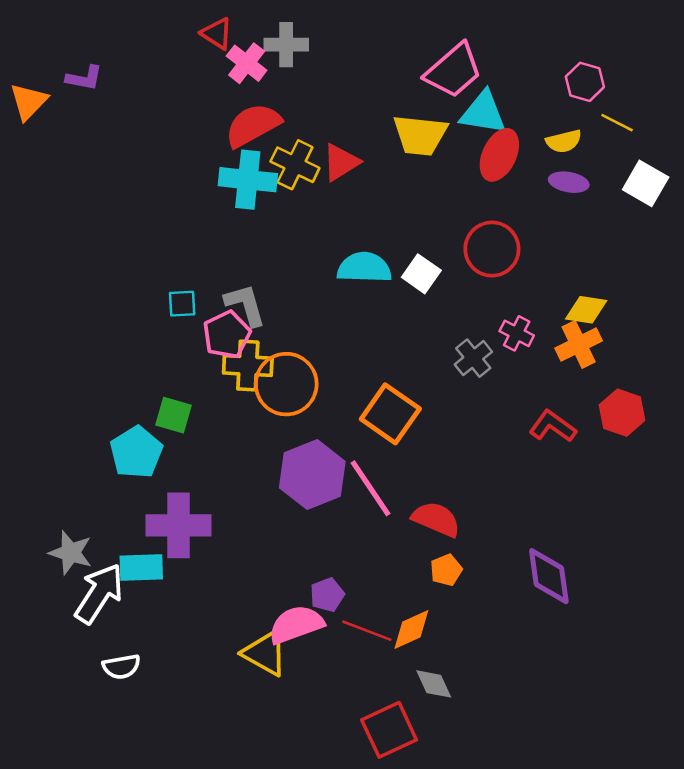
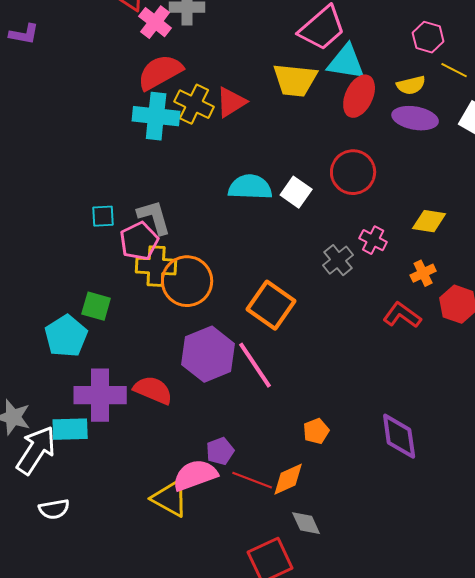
purple ellipse: (569, 182) -> (415, 118), size x1.4
orange cross: (579, 344) -> (423, 273), moved, size x0.7
red semicircle: (436, 519) -> (153, 390), moved

